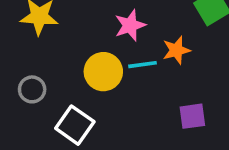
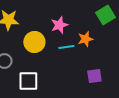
yellow circle: (103, 72) -> (34, 42), moved
white square: (75, 125) -> (28, 81), turned -35

